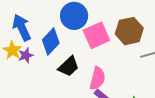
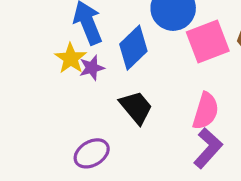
black trapezoid: (69, 66) -> (136, 107), moved, turned -90

